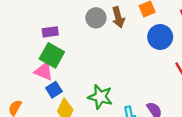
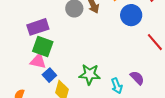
purple rectangle: (50, 32) -> (38, 27), size x1.5

